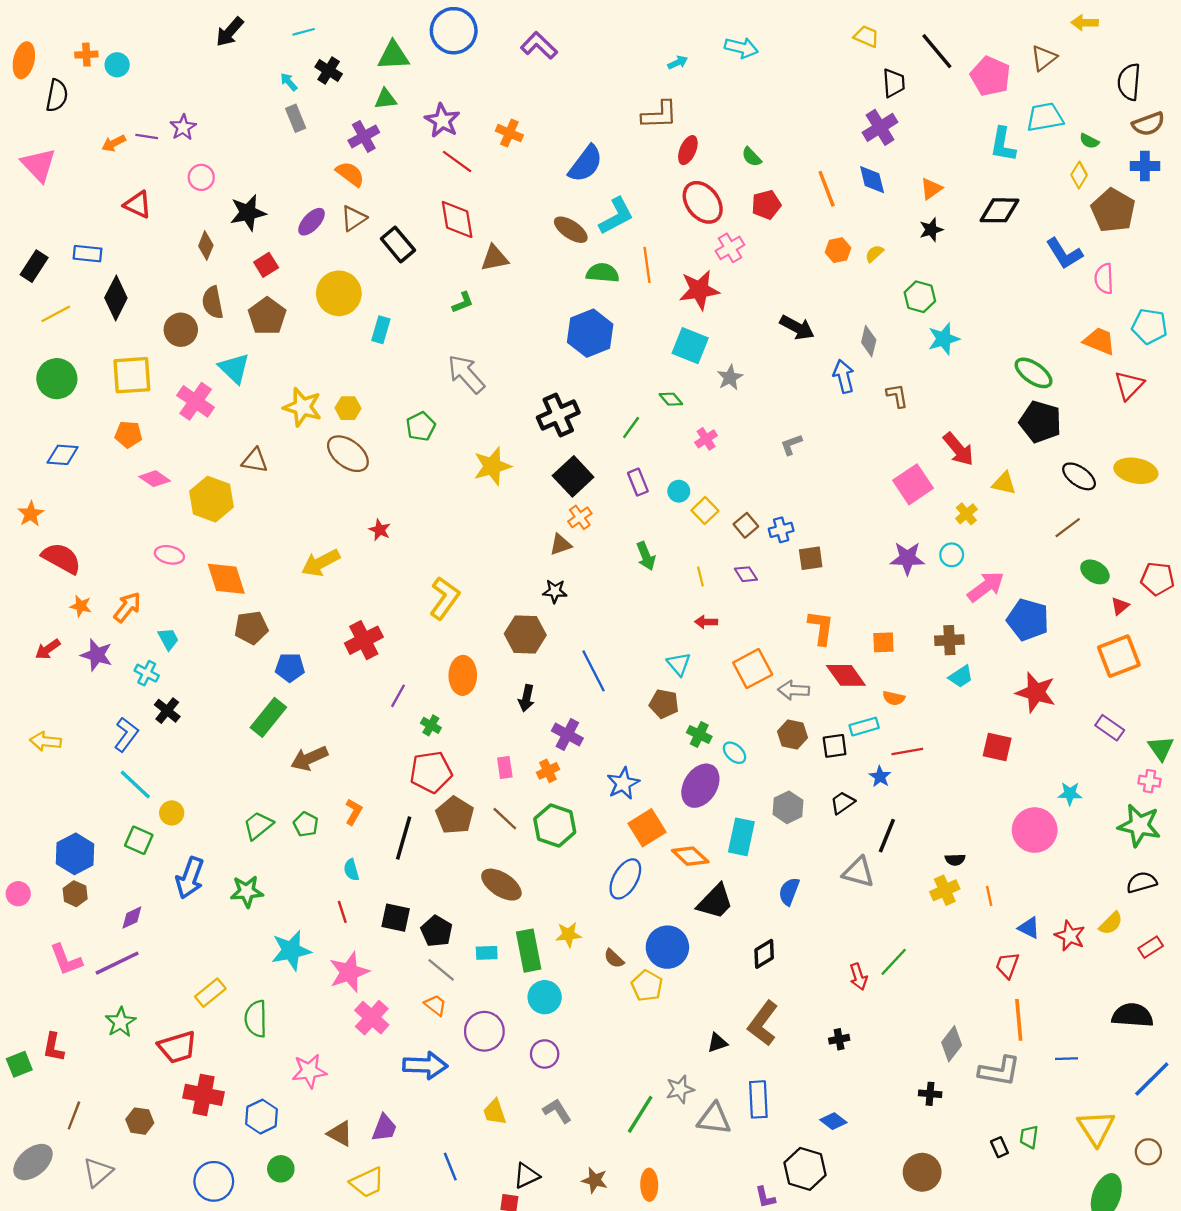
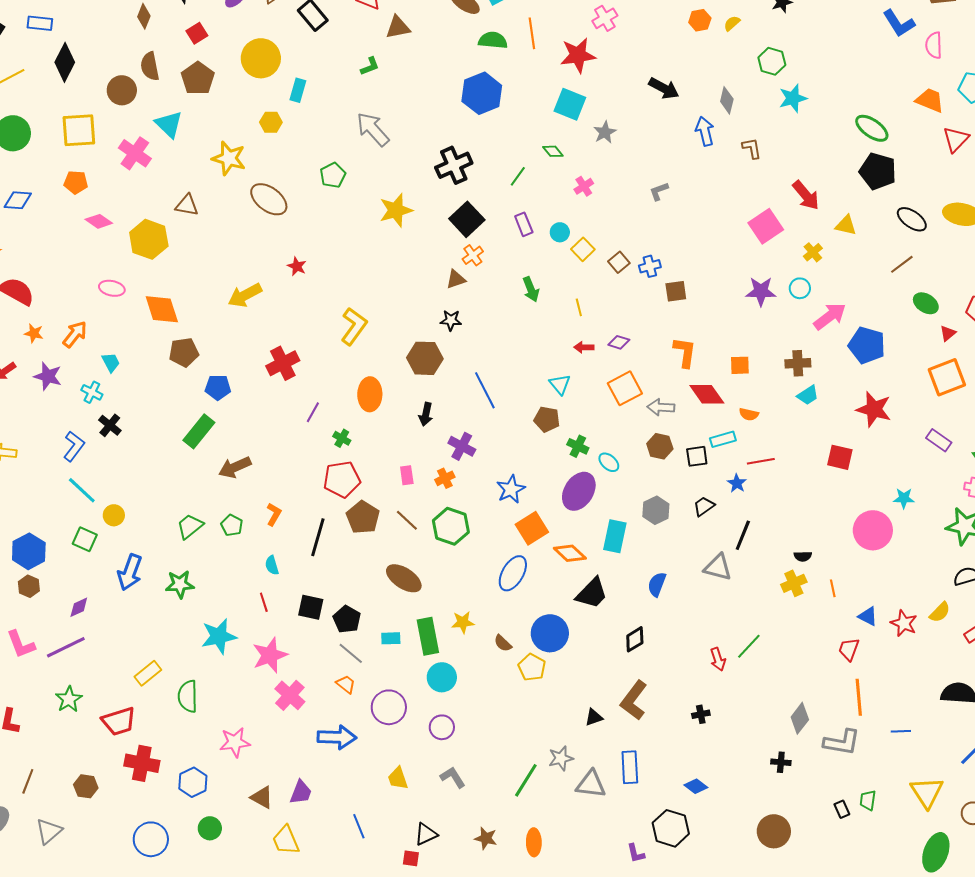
yellow hexagon: (348, 408) -> (271, 122), moved
purple diamond: (746, 574) -> (619, 342), moved, turned -40
yellow trapezoid: (367, 1182) -> (286, 840), turned 92

